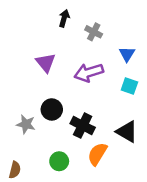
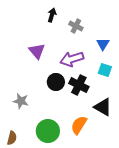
black circle: (52, 109) -> (56, 82), moved
black cross: (83, 126) -> (79, 85), moved
green circle: (59, 161) -> (48, 131), size x1.5

